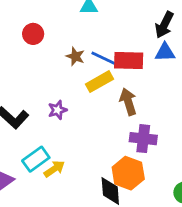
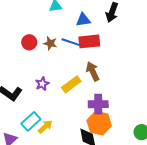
red circle: (33, 34) -> (29, 42), moved
blue triangle: (165, 52) -> (83, 20), moved
yellow rectangle: (100, 82) -> (71, 84), moved
purple cross: (143, 139) -> (98, 104), moved

